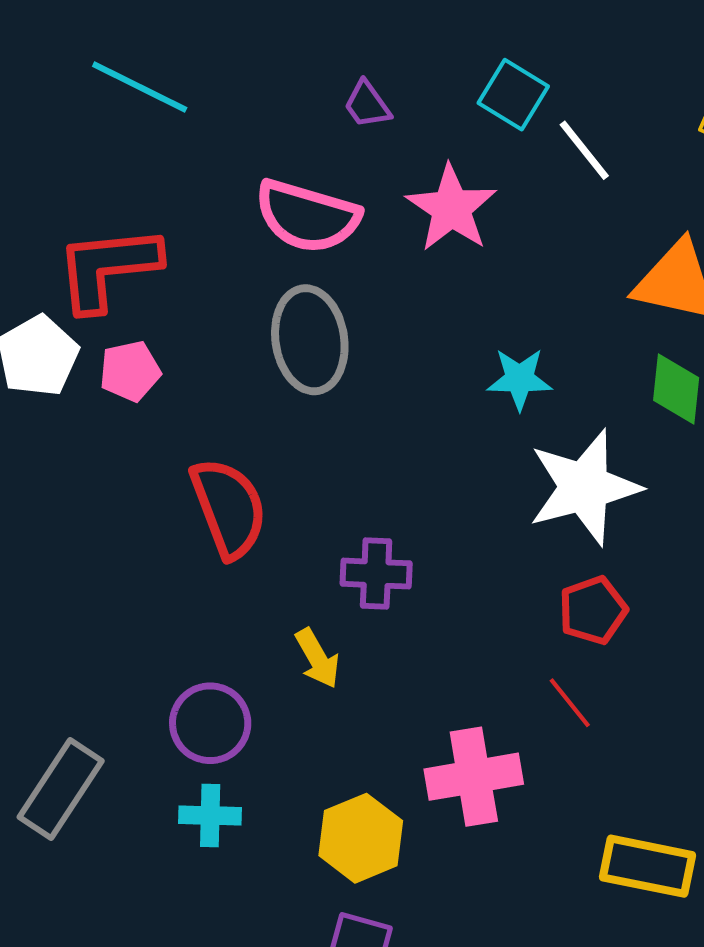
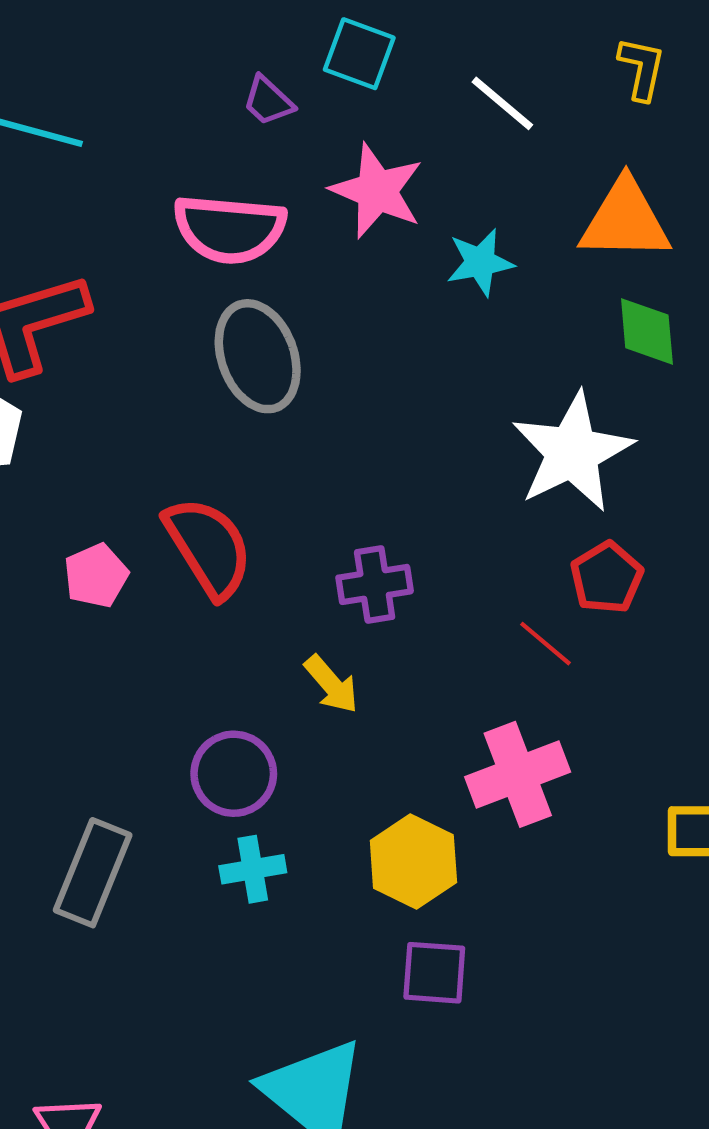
cyan square: (513, 95) -> (359, 54), moved
pink pentagon: (130, 371) -> (96, 576), moved
cyan star: (519, 379) -> (480, 262), moved
red line: (570, 703) -> (545, 644), moved

